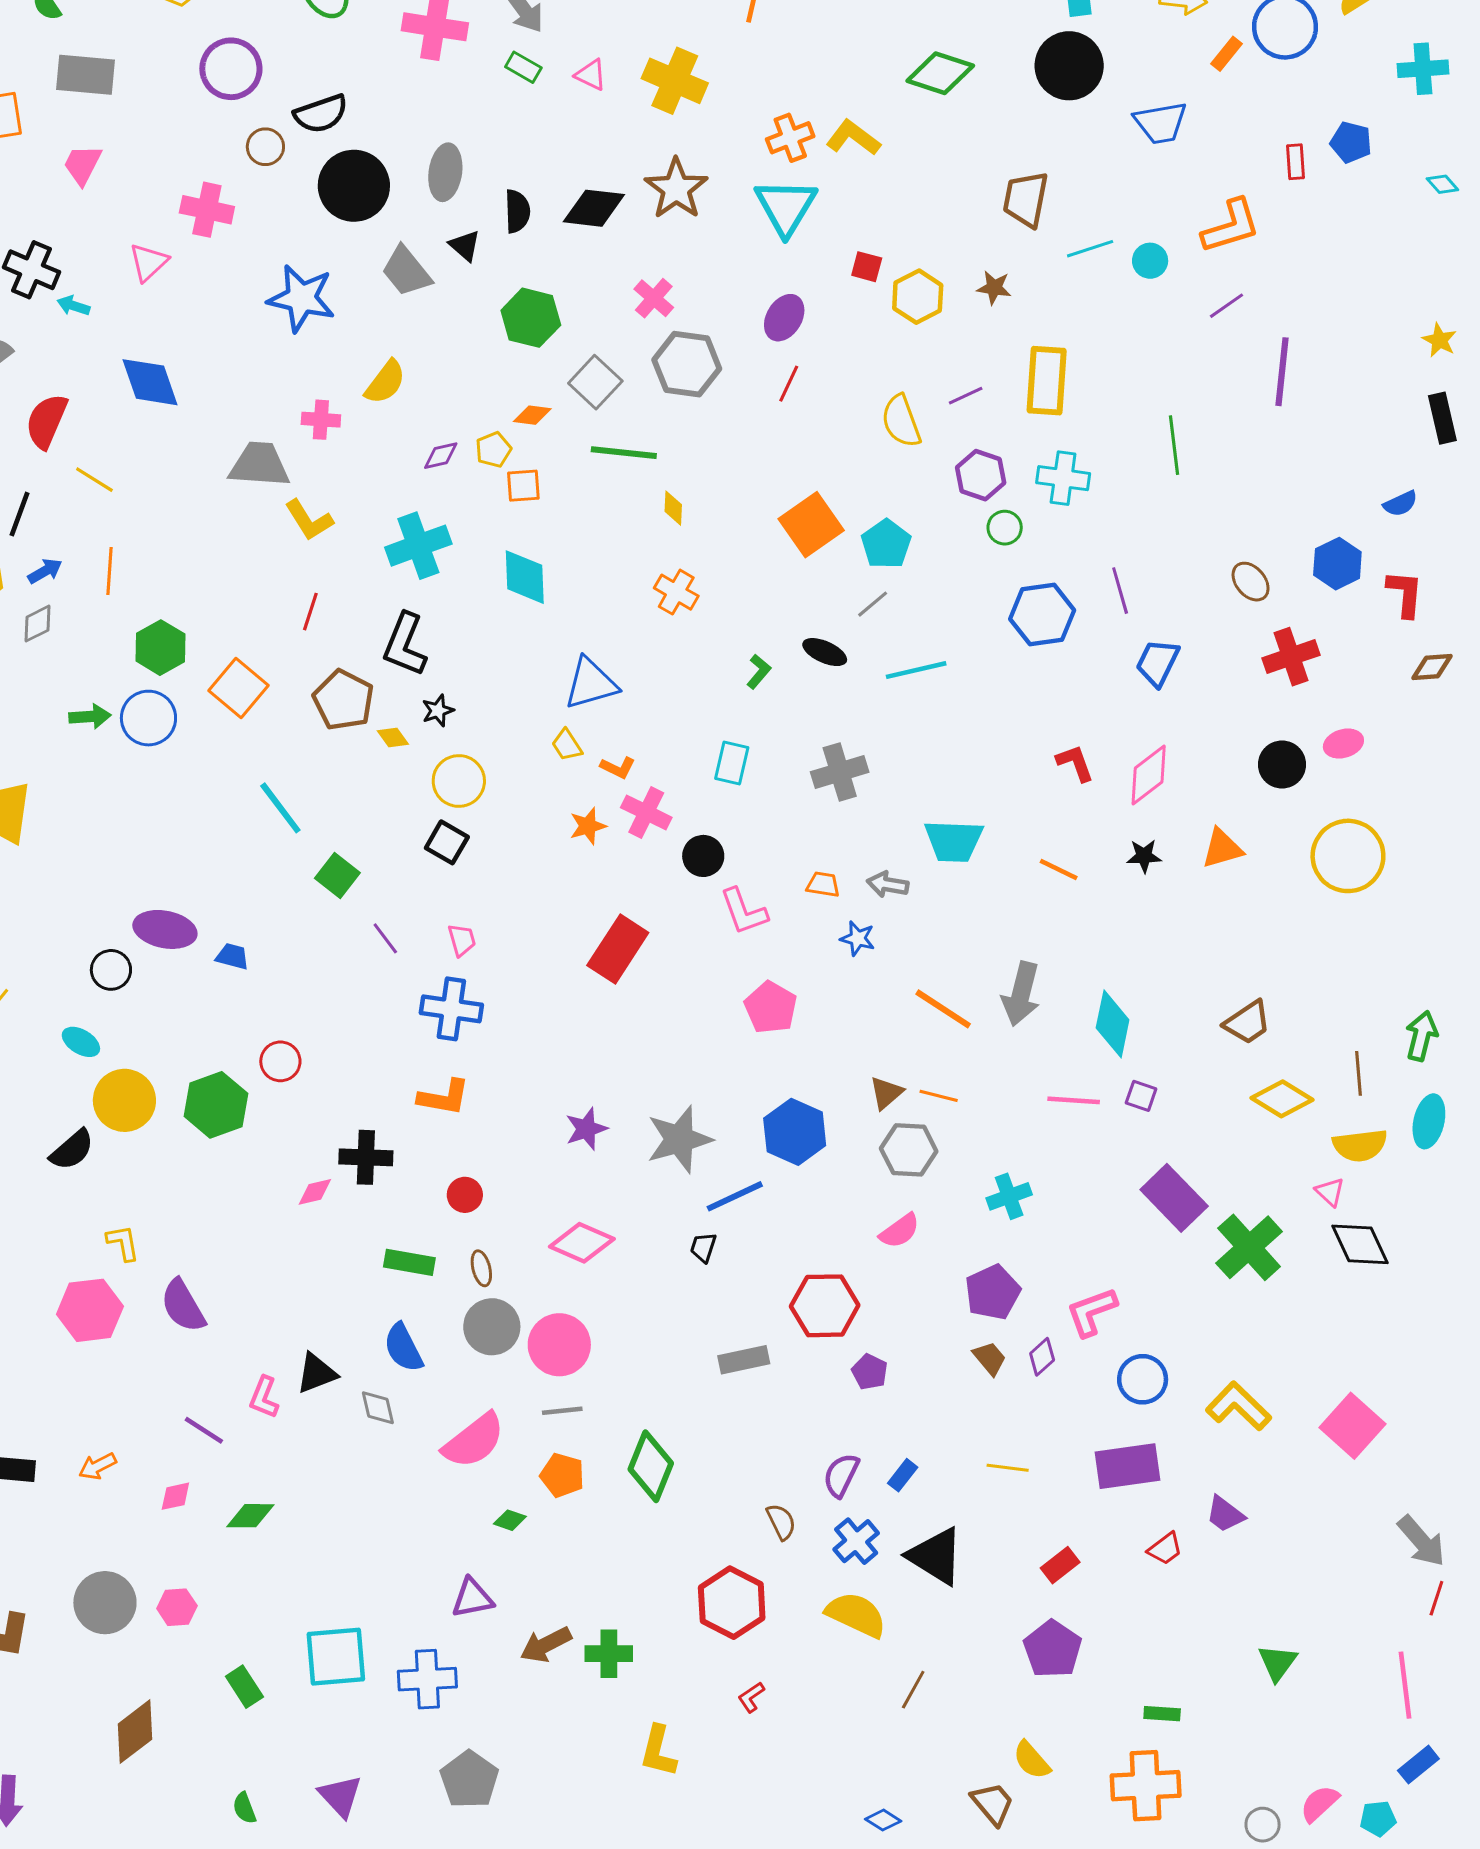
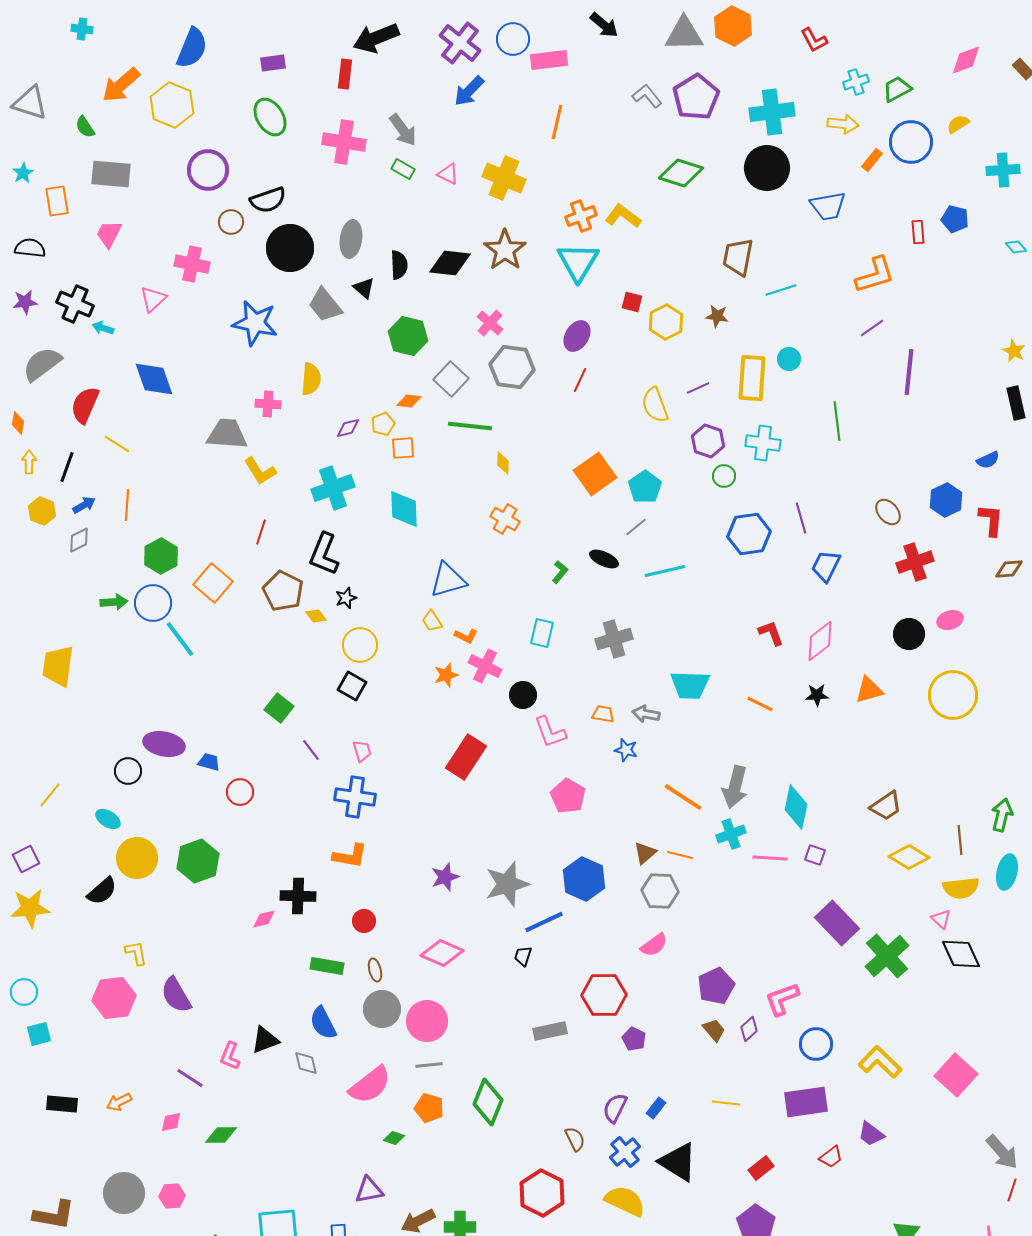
cyan circle: (1150, 261) -> (789, 359), moved
yellow semicircle: (385, 382) -> (311, 379), turned -32
cyan line: (280, 808) -> (180, 639), moved
red circle: (280, 1061) -> (240, 792), moved
cyan cross: (1009, 1196) -> (731, 834), moved

